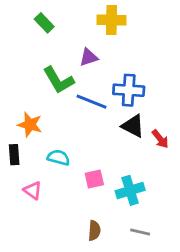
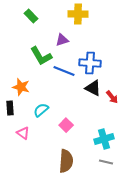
cyan semicircle: (58, 158) -> (41, 110), turned -56
pink square: (94, 179) -> (66, 125), turned -32
cyan cross: (130, 190) -> (104, 139), moved
brown semicircle: (94, 231) -> (66, 161), size x1.6
gray line: (140, 232) -> (106, 162), moved

